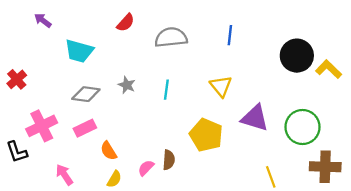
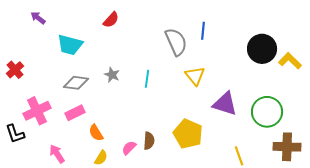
gray semicircle: (171, 37) -> (176, 42), moved, turned 72
yellow pentagon: (206, 135) -> (188, 134), moved

